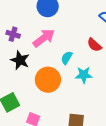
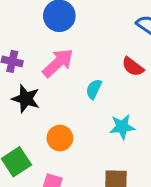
cyan star: (84, 75) -> (122, 127), moved
orange circle: (48, 80) -> (60, 138), moved, size x0.7

